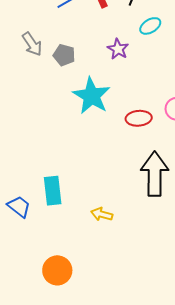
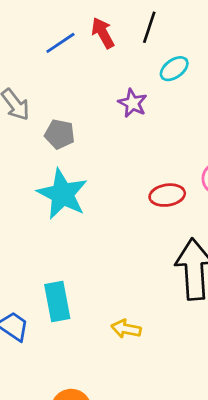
gray pentagon: (64, 55) -> (60, 134), moved
cyan star: (92, 96) -> (62, 194), moved

